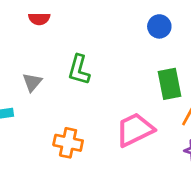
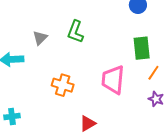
pink trapezoid: (135, 130) -> (113, 80), turned -64

